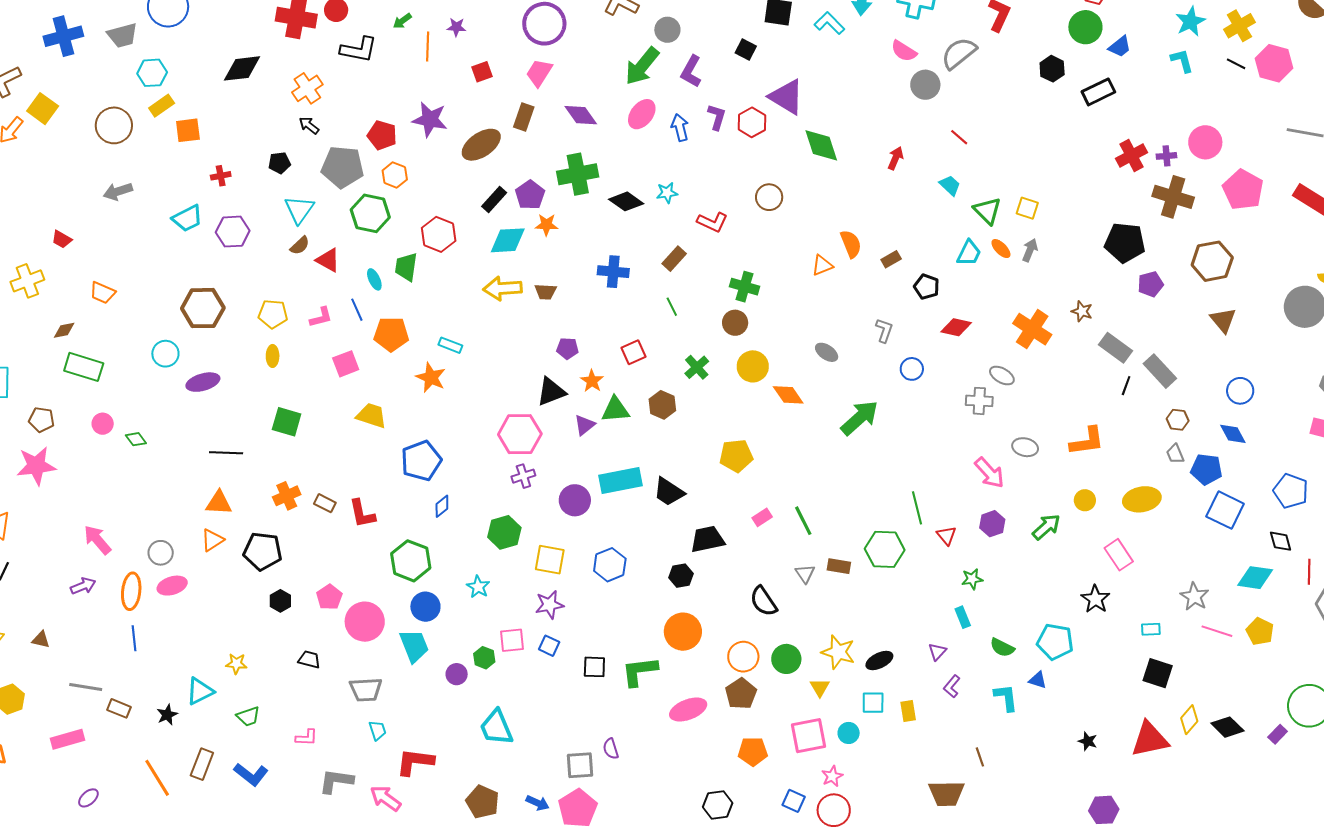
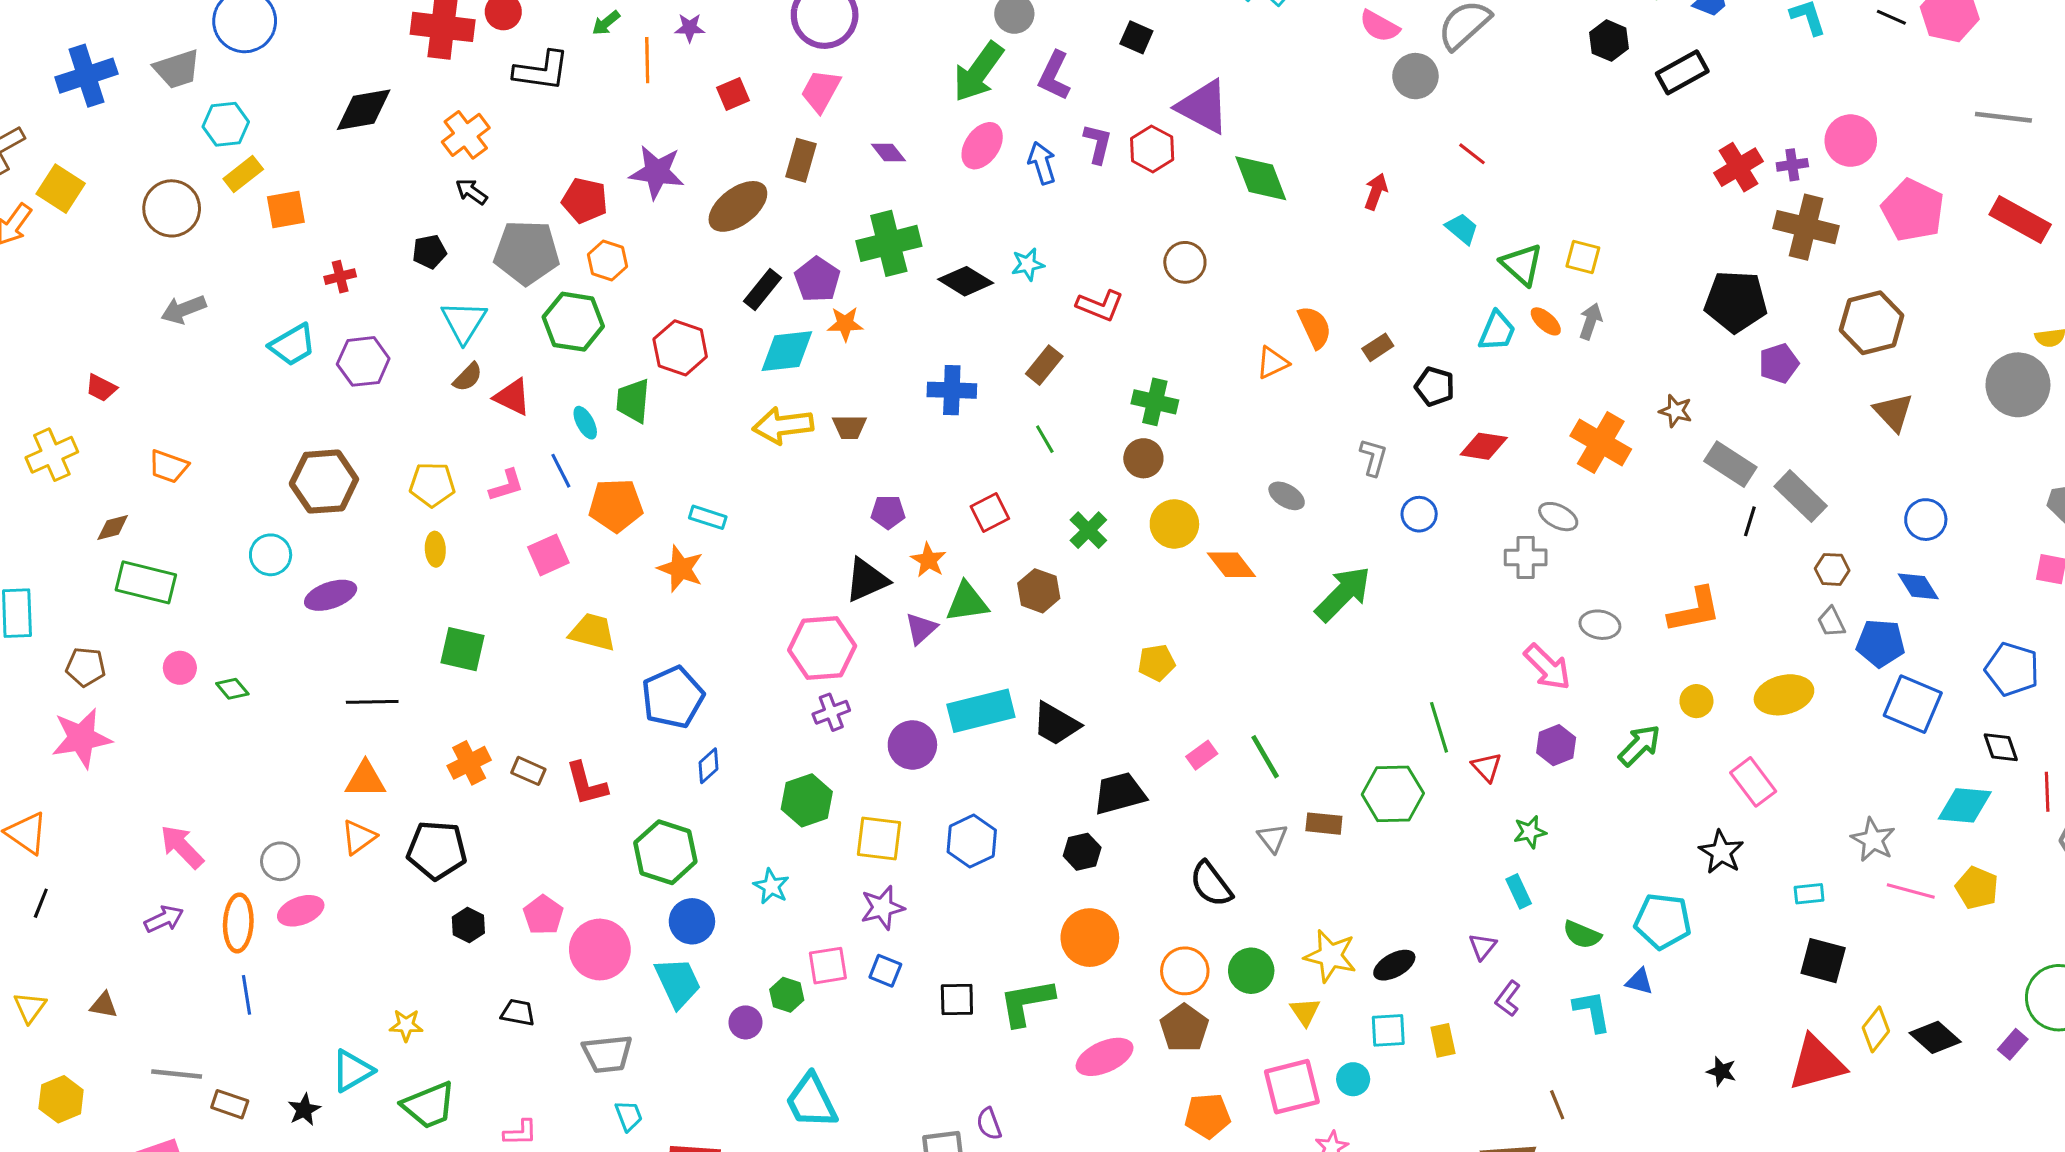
purple diamond: (581, 115) -> (888, 152), size x0.7
yellow pentagon: (736, 456) -> (1157, 663), size x0.7
green trapezoid: (248, 716) -> (429, 1105), size x1.5

